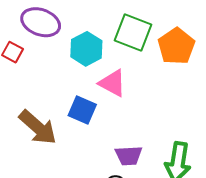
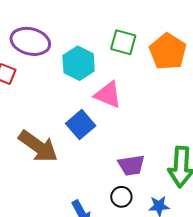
green square: (133, 32) -> (123, 42), size x0.7
blue square: (82, 110) -> (81, 125), turned 32

